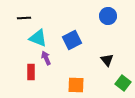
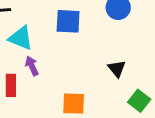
blue square: (72, 40) -> (68, 21), moved, turned 30

